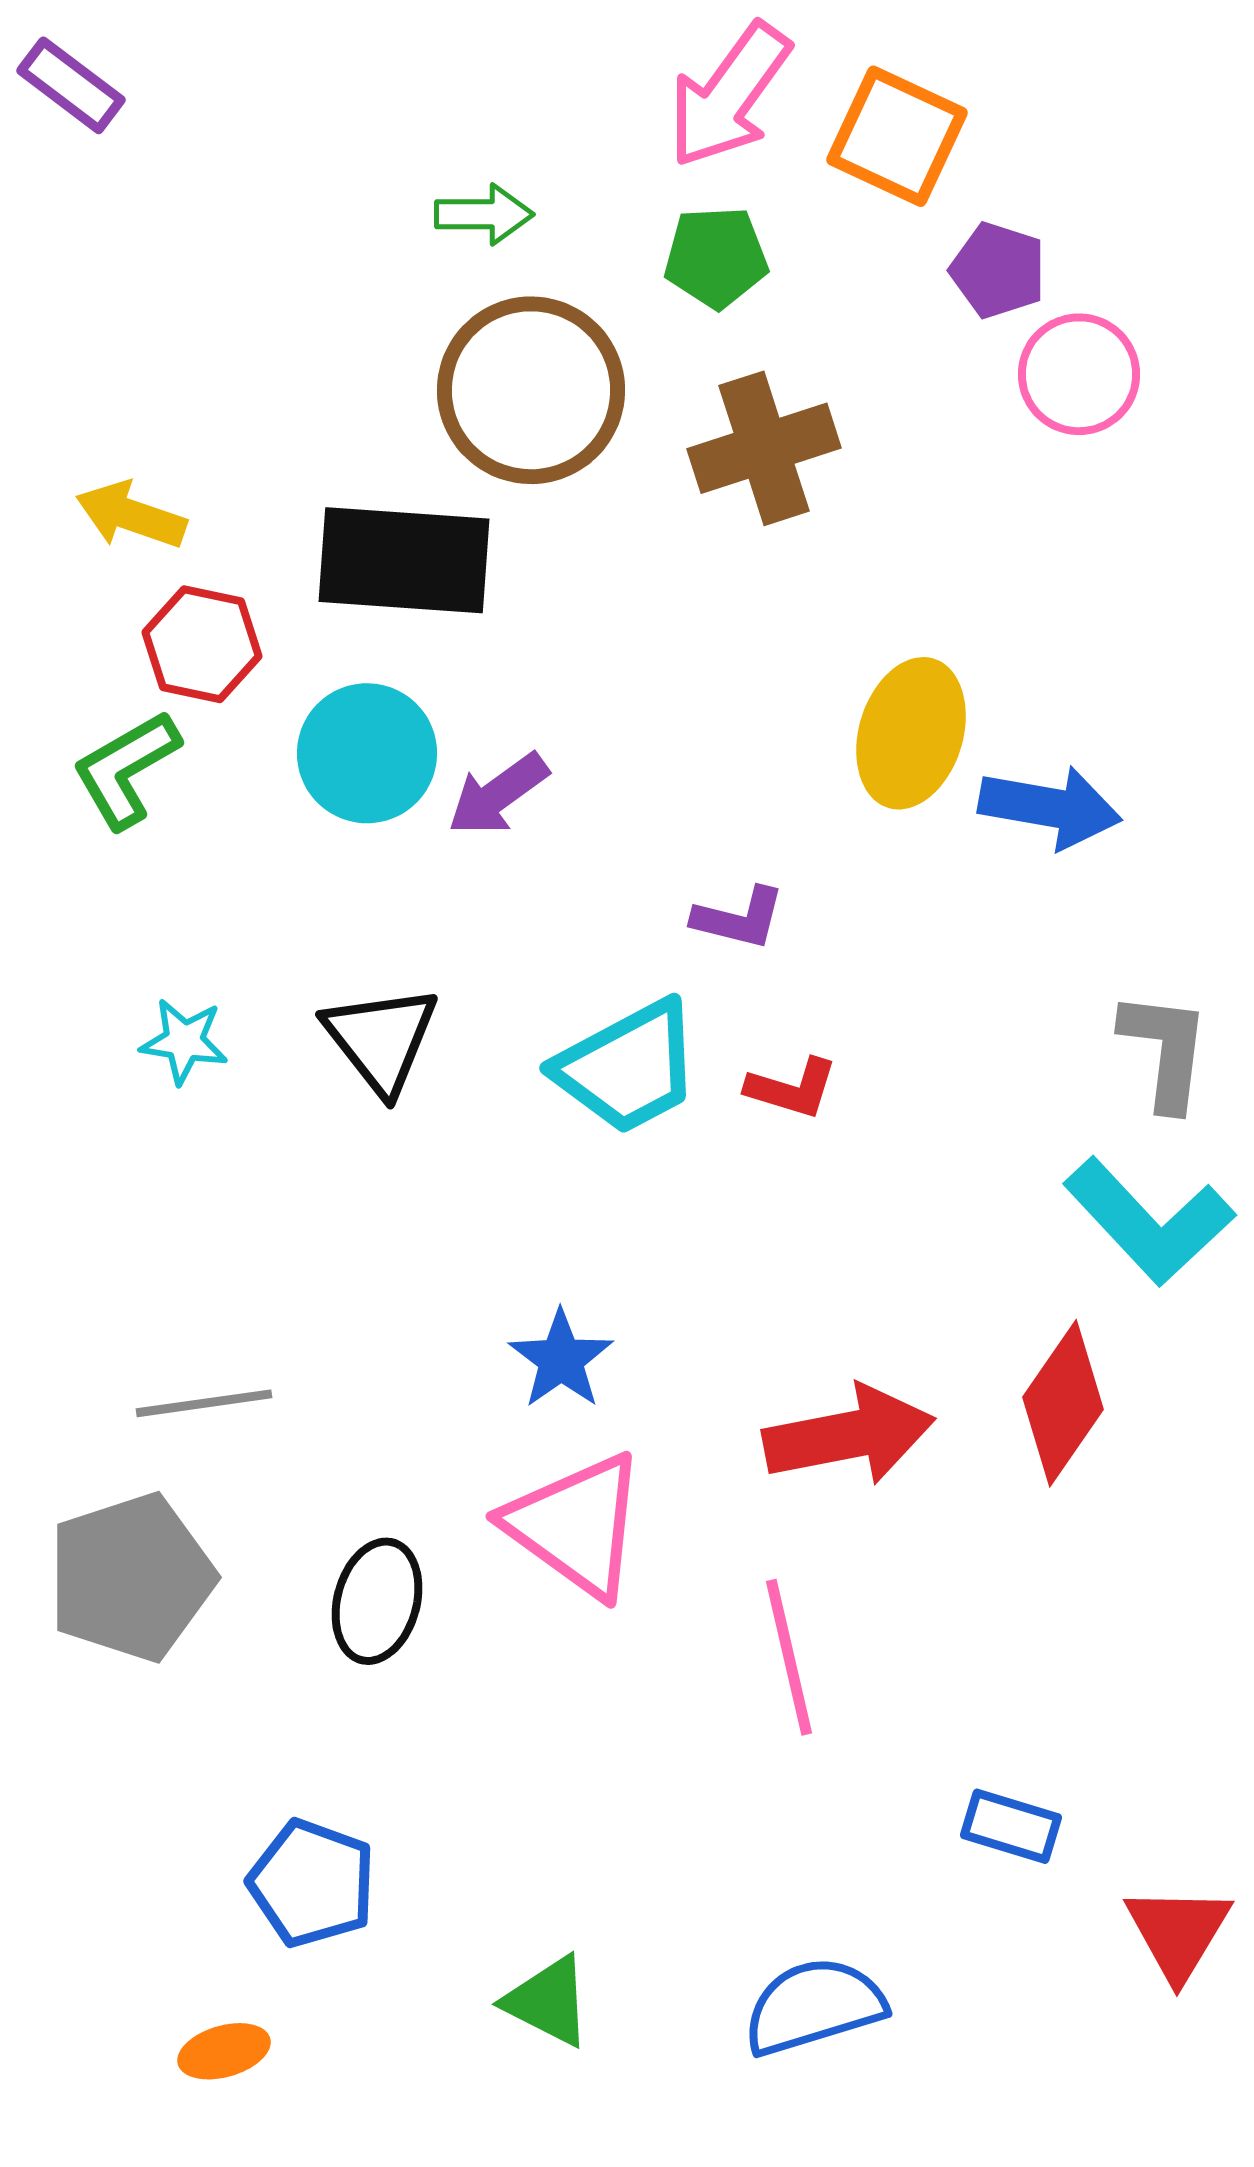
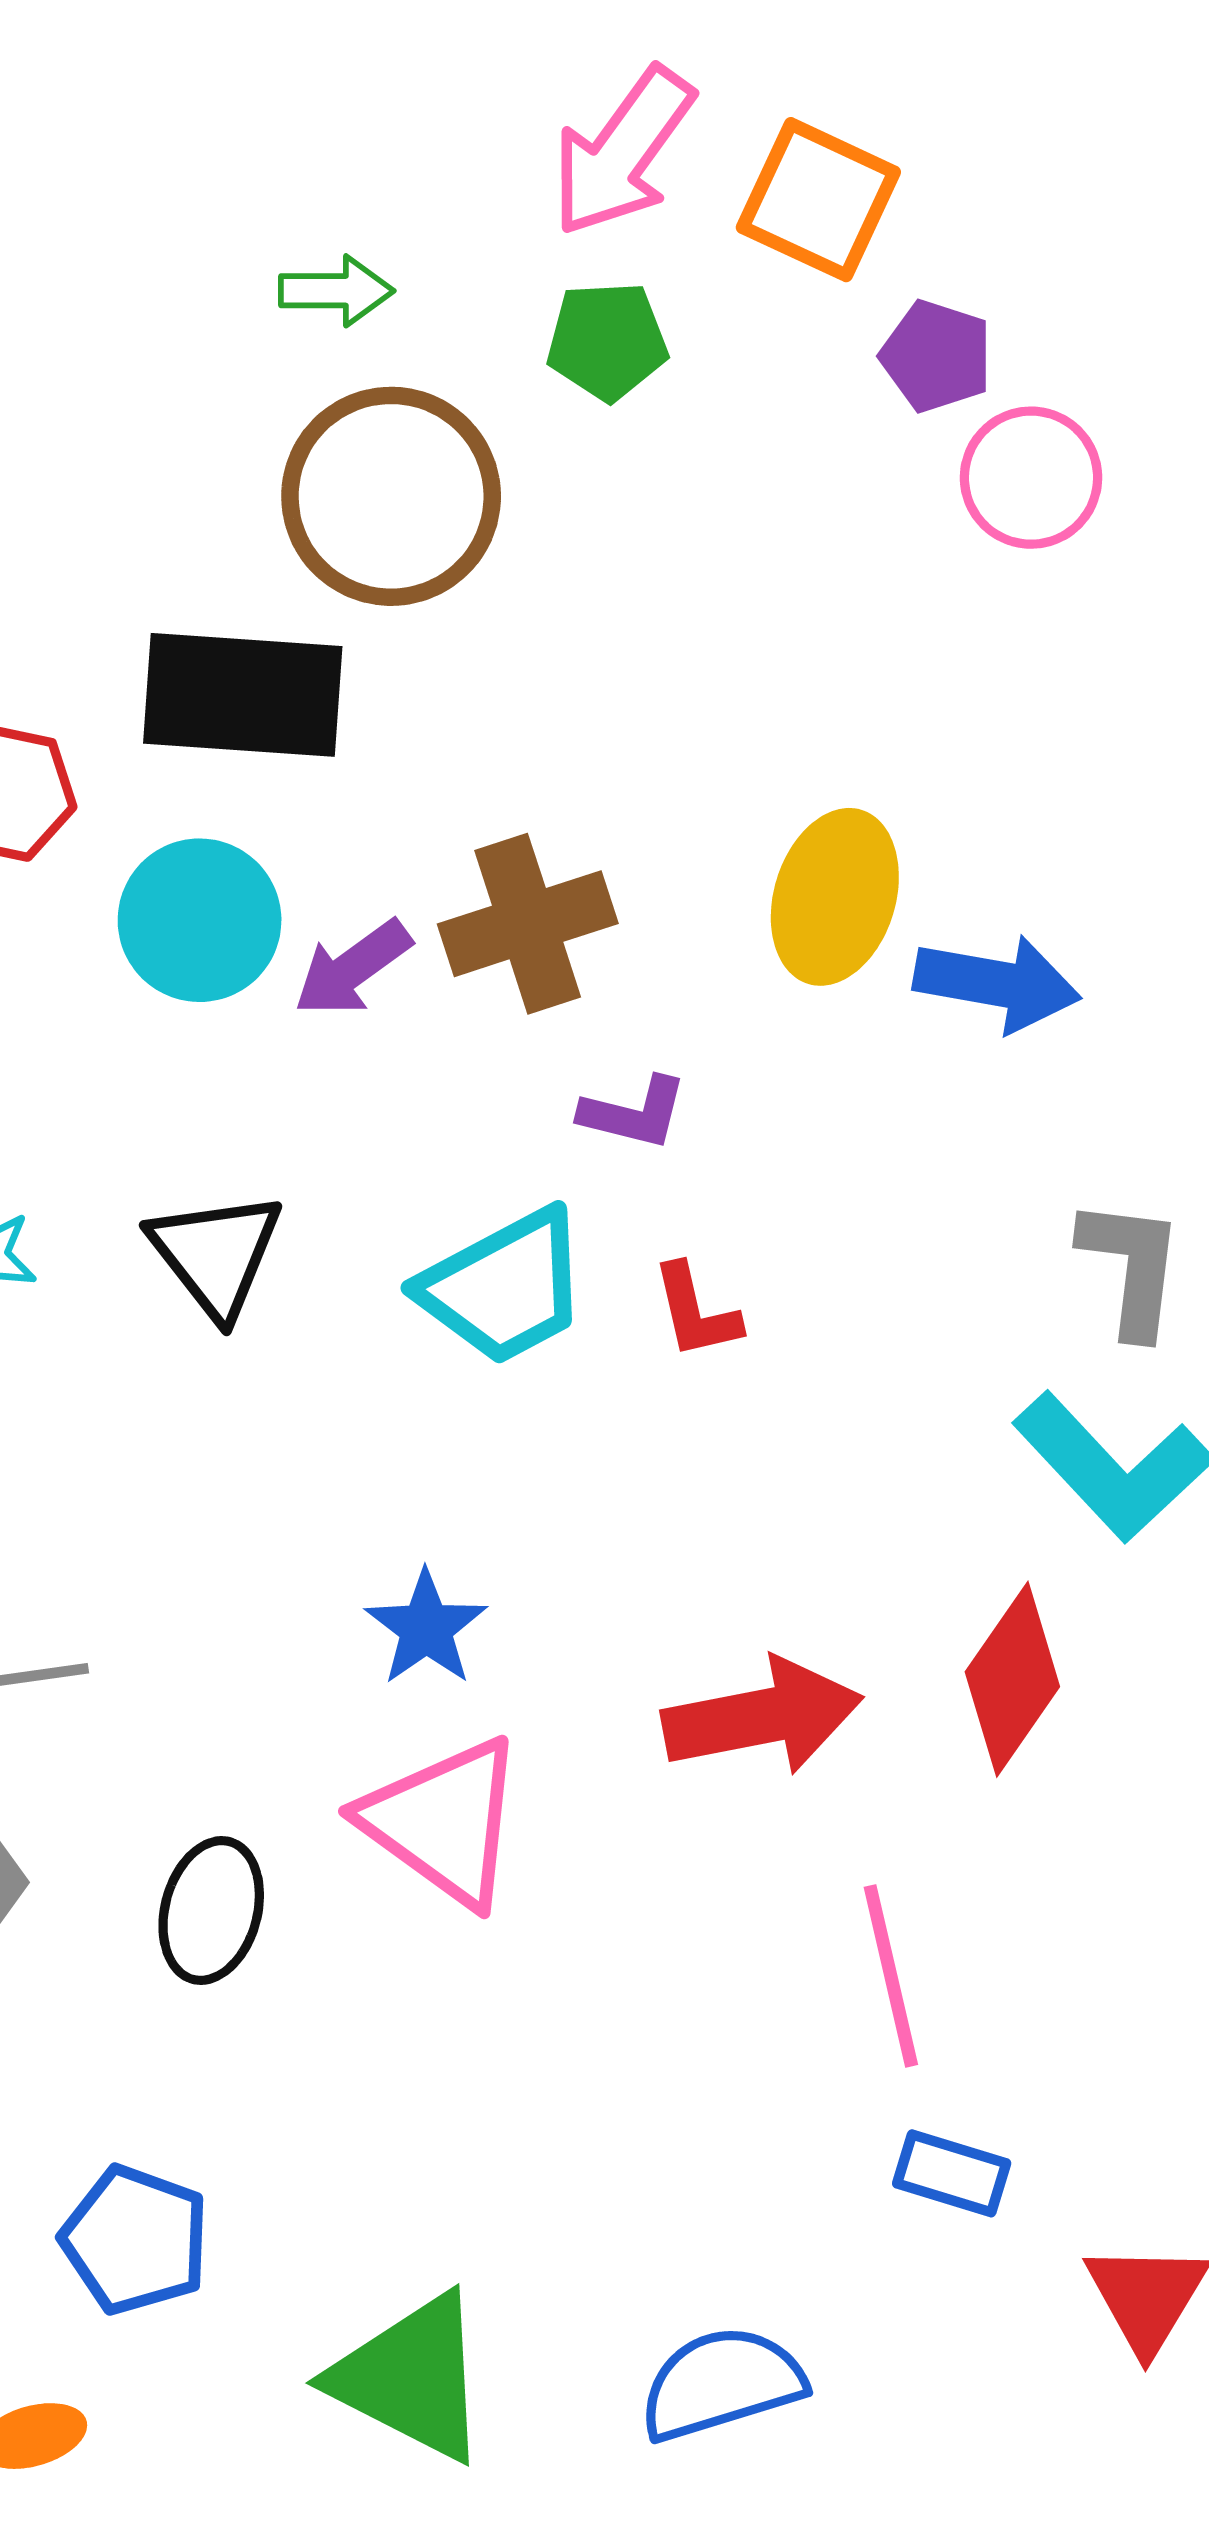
brown cross: (764, 448) -> (528, 924), moved
red L-shape: (792, 1088) -> (696, 1311), turned 60
pink line: (789, 1657) -> (891, 1976), moved
green triangle: (548, 2001) -> (411, 2378), size x1.6

